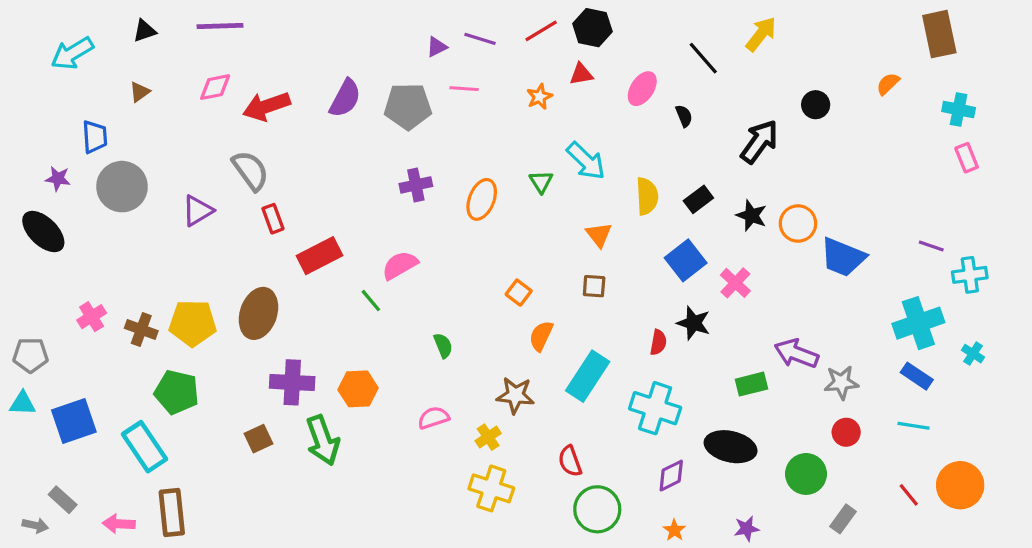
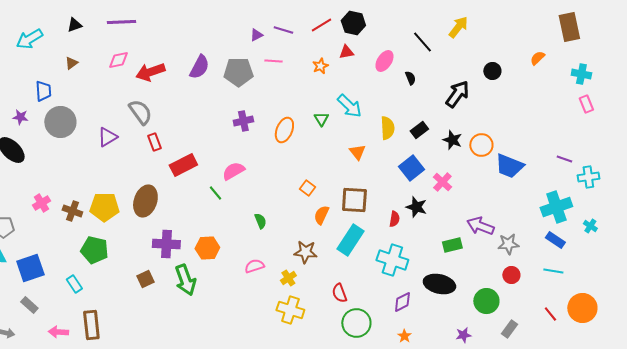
brown square: (594, 286) -> (354, 200), moved, size x1.8
cyan rectangle: (144, 447) -> (74, 284), size x0.6
gray rectangle: (63, 500) -> (29, 305), moved
purple star: (747, 529) -> (463, 335), moved

